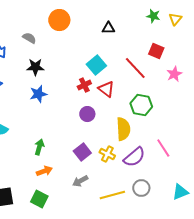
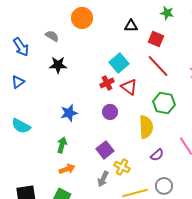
green star: (153, 16) -> (167, 13), moved
red square: (156, 51) -> (156, 39), moved
blue star: (38, 94) -> (69, 113), moved
yellow cross: (107, 154) -> (122, 167), moved
purple semicircle: (134, 157) -> (157, 155), size x0.6
gray arrow: (80, 181) -> (103, 179), turned -35

